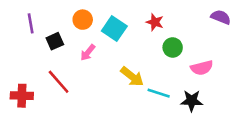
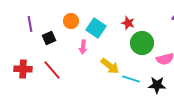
green circle: (173, 47) -> (142, 43), size x1.5
pink arrow: (88, 53) -> (83, 47), moved, turned -32
red cross: (22, 96) -> (23, 69), moved

